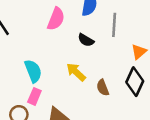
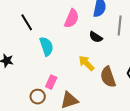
cyan semicircle: (33, 71) -> (46, 46), moved
brown semicircle: (103, 88) -> (108, 77), size x1.5

